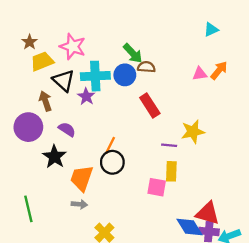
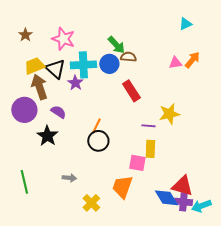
yellow trapezoid: (42, 61) -> (34, 66), moved
brown arrow: (45, 101) -> (39, 87), size x1.4
orange trapezoid: (82, 178) -> (122, 187), moved

